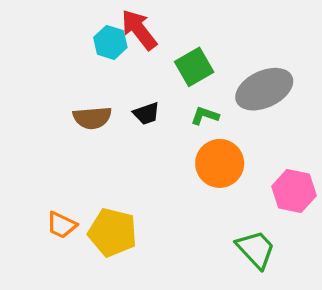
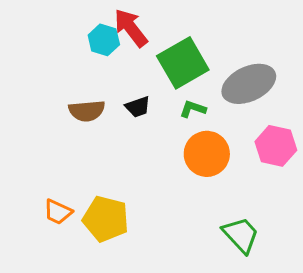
green square: (194, 67) -> (183, 63), size x1.4
pink hexagon: (294, 191) -> (276, 146), moved

